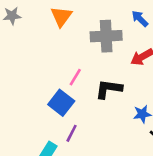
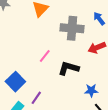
blue square: (61, 103) -> (15, 82), moved

